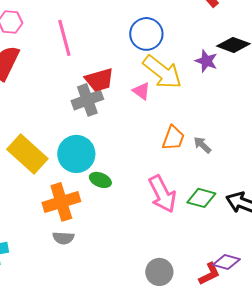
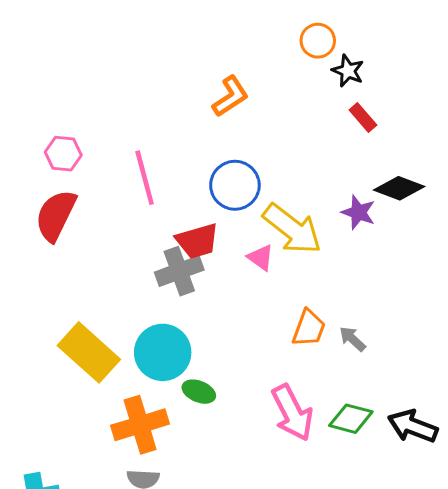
blue circle: (146, 34) -> (235, 185), moved

